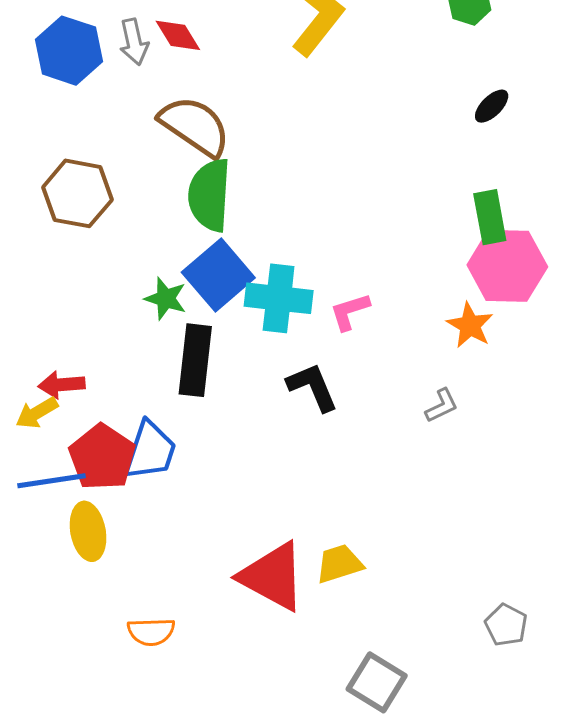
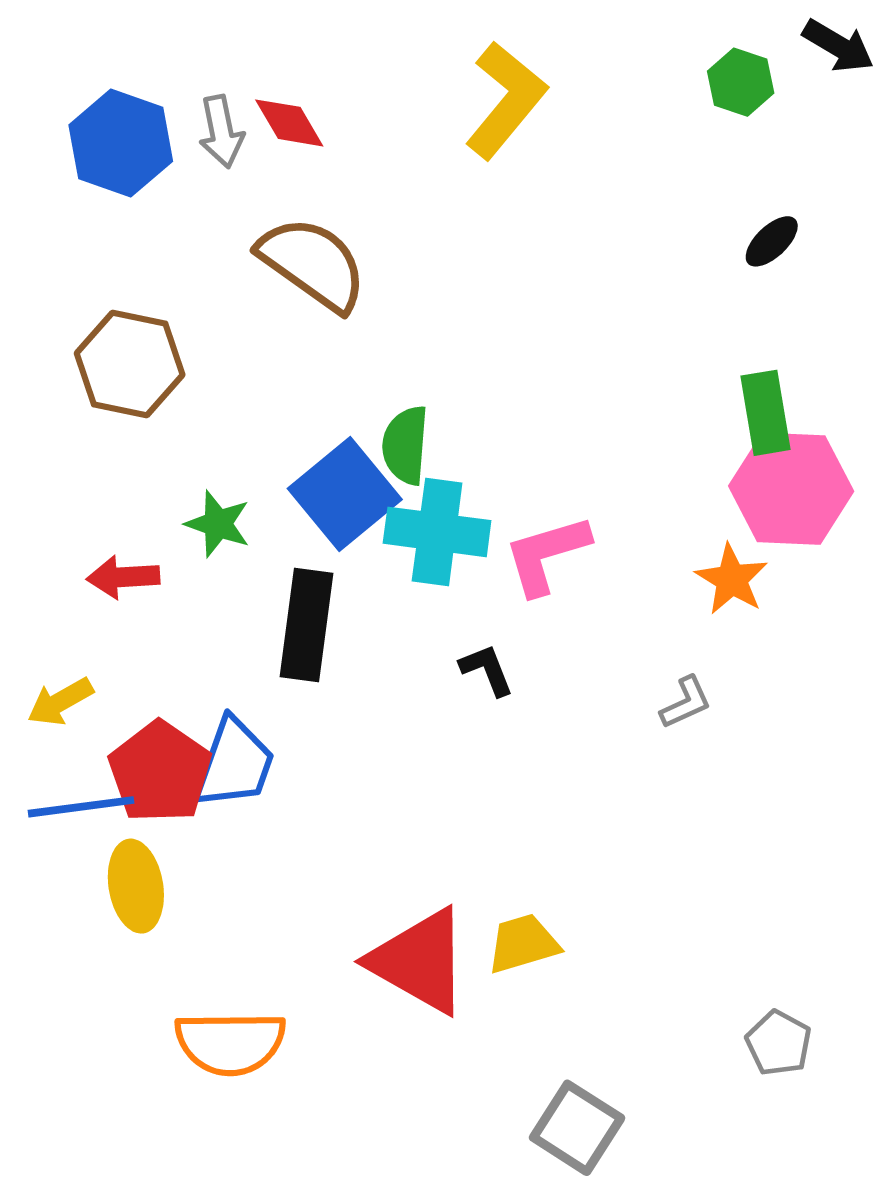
green semicircle: (210, 195) -> (405, 445), moved, size x0.7
green star: (166, 299) -> (218, 524), moved
pink L-shape: (350, 312) -> (547, 555), size x1.4
red arrow: (61, 385) -> (123, 577), moved
black L-shape: (313, 387) -> (487, 670), size x0.7
orange semicircle: (151, 632) -> (230, 1043), size x1.5

